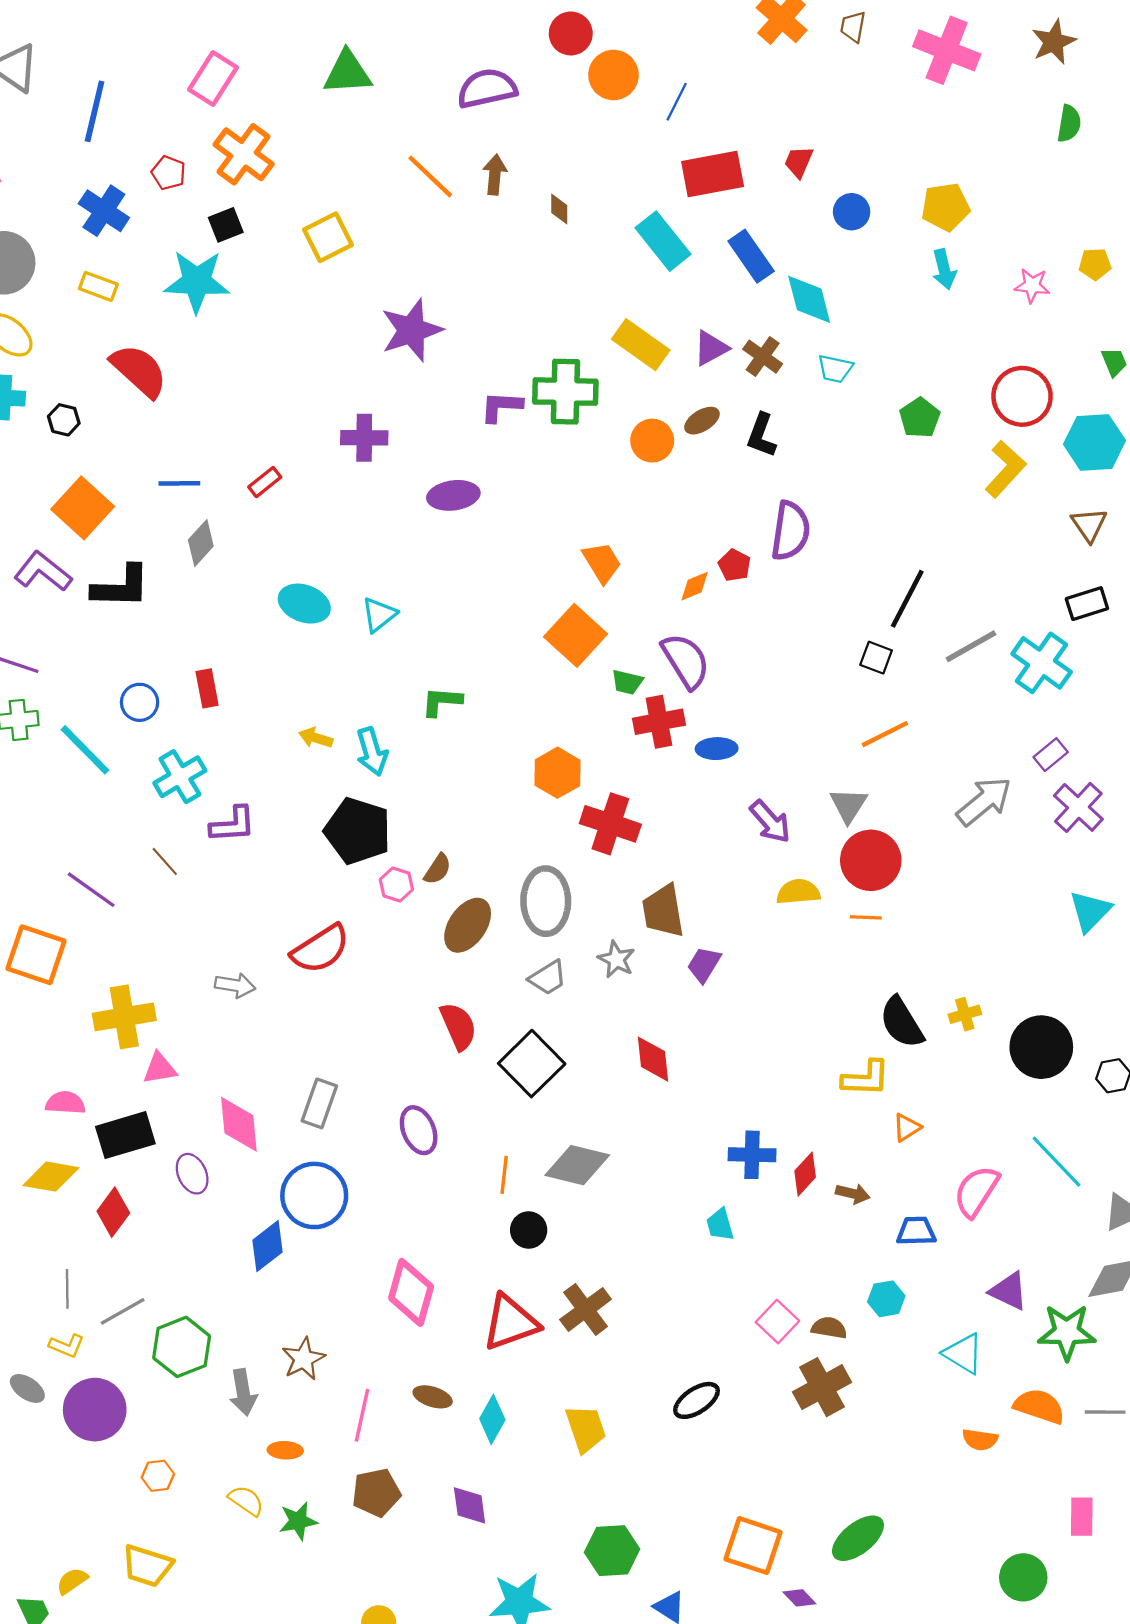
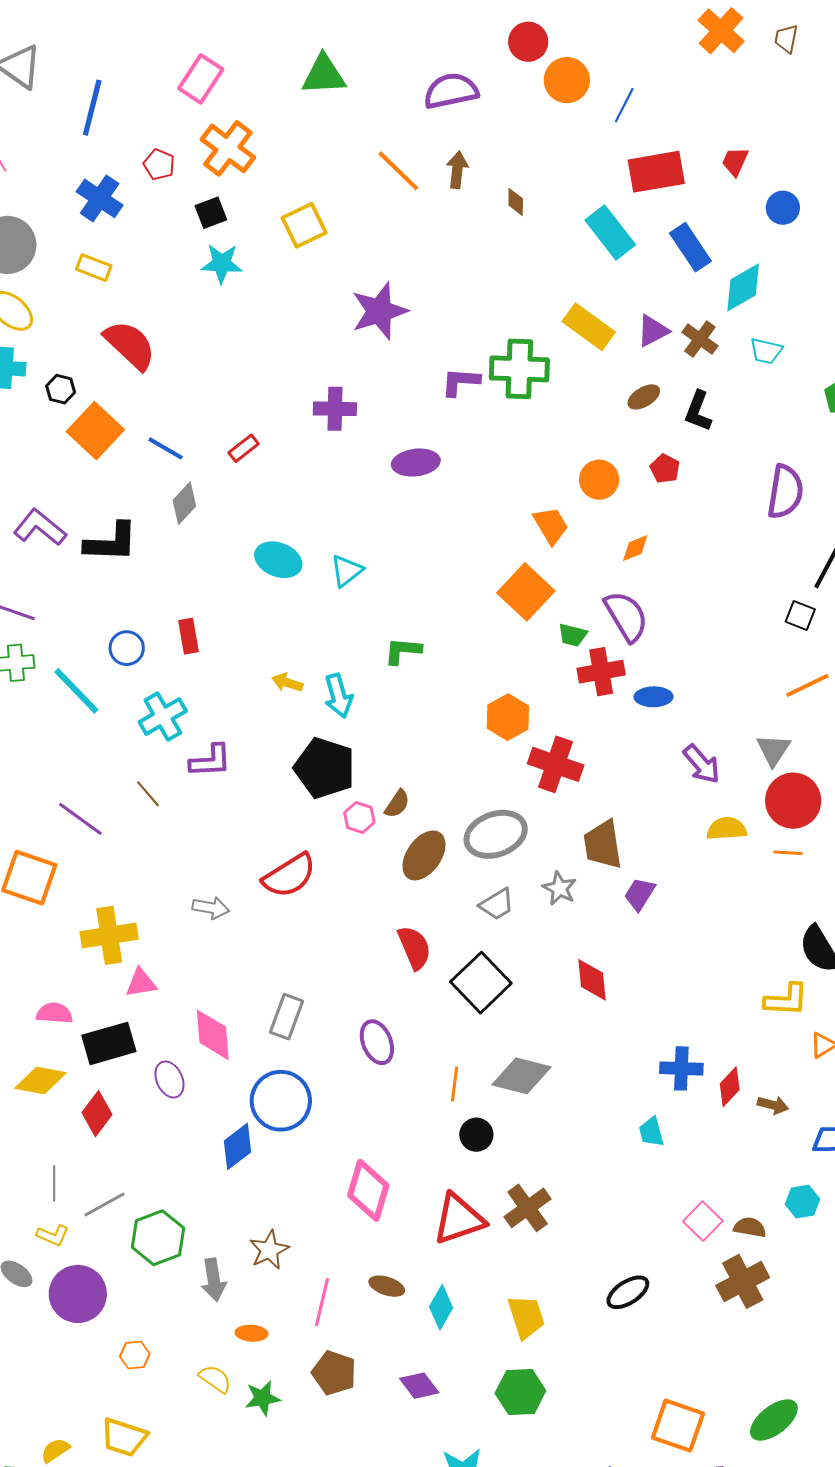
cyan star: (197, 281) -> (222, 264), moved, size x0.7
cyan diamond: (809, 299) -> (743, 287), turned 74
orange circle: (652, 441) -> (599, 480), moved
blue line: (179, 483) -> (166, 448), turned 30
orange square: (83, 508) -> (95, 431), moved
purple semicircle: (790, 531) -> (785, 492), moved
red pentagon: (734, 565) -> (665, 469), moved
gray ellipse: (546, 901) -> (496, 834), turned 70
brown pentagon: (376, 1493) -> (334, 1373), turned 30
purple diamond: (470, 1505) -> (419, 1386), turned -30
green hexagon: (612, 1551) -> (520, 1392), moved

